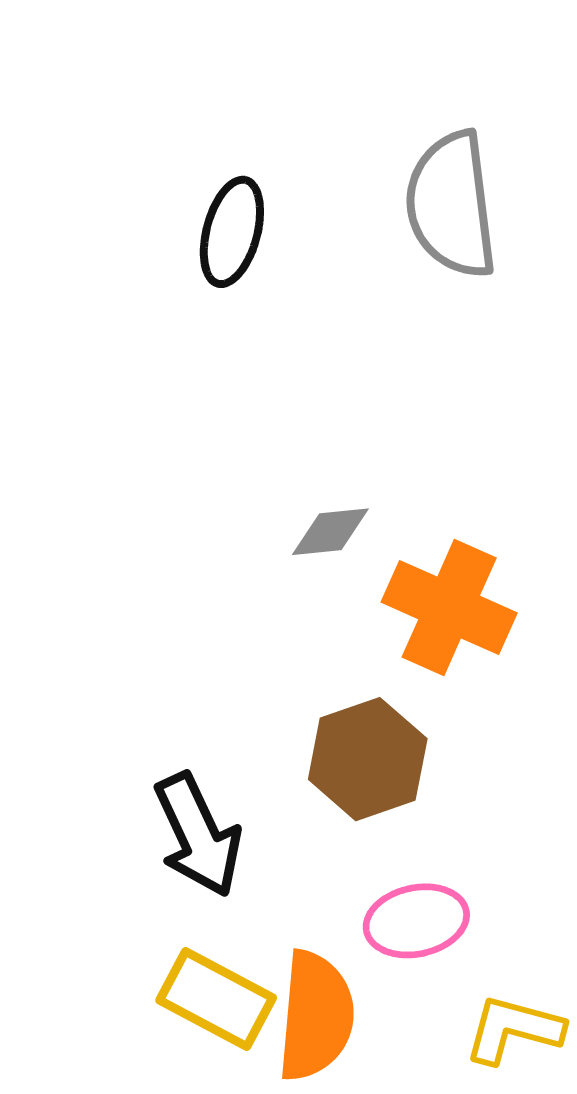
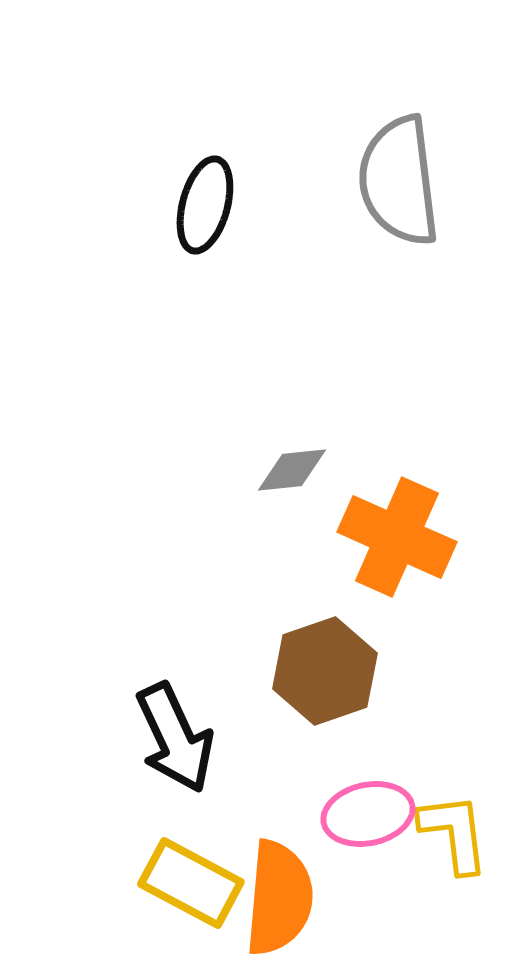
yellow L-shape: (514, 1029) -> (454, 833), moved, turned 68

